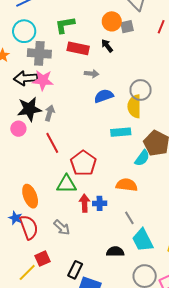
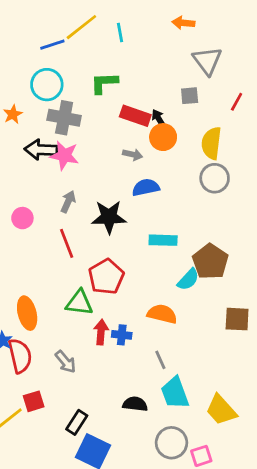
orange circle: (112, 21) -> (163, 137), moved
red rectangle: (78, 48) -> (135, 116), moved
gray circle: (141, 90) -> (215, 178), moved
yellow semicircle: (134, 106) -> (211, 143), moved
black star: (29, 109) -> (109, 217), moved

